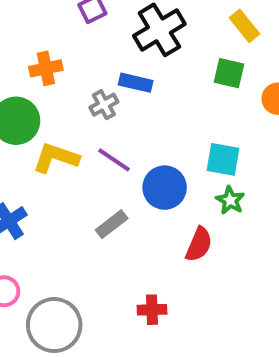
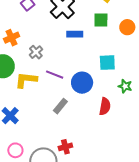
blue rectangle: (136, 83) -> (75, 34), moved
gray cross: (104, 105) -> (36, 52), moved
green star: (230, 200) -> (125, 86), moved
red cross: (152, 310) -> (65, 147), moved

